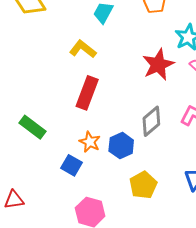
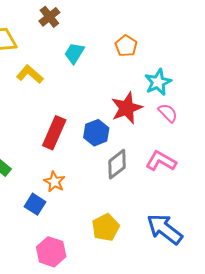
yellow L-shape: (83, 49) -> (30, 74), moved
blue hexagon: (121, 146) -> (96, 133), moved

